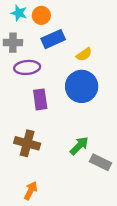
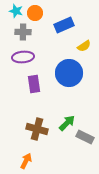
blue rectangle: (53, 39) -> (64, 25), moved
gray cross: (13, 43) -> (23, 32), moved
yellow semicircle: (84, 54) -> (84, 46), moved
brown cross: (27, 143) -> (37, 129), moved

